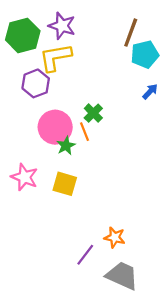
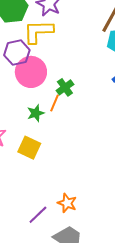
pink circle: (55, 127) -> (31, 72), moved
orange line: (85, 132) -> (54, 103), turned 36

